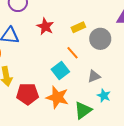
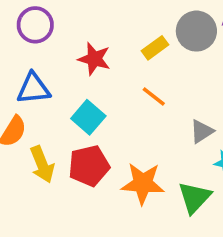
gray circle: (100, 39) -> (196, 31), moved
cyan square: (60, 70) -> (88, 117), moved
red pentagon: (28, 94) -> (89, 166), moved

